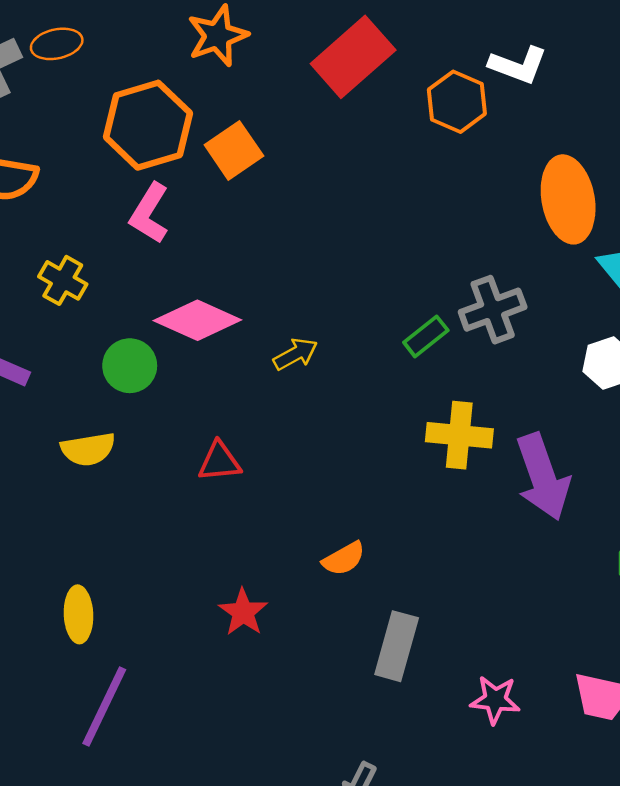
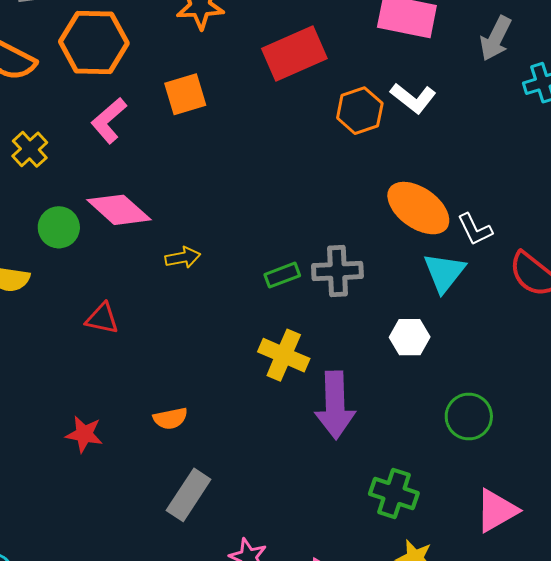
orange hexagon: (148, 125) -> (94, 42), moved
orange ellipse: (568, 199) -> (418, 208), turned -62
red star: (243, 612) -> (84, 434), turned 30

